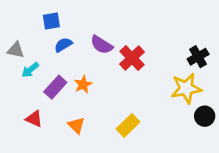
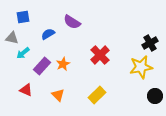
blue square: (51, 21) -> (23, 17), moved
purple semicircle: (102, 45) -> (72, 22), moved
red cross: (132, 58) -> (100, 55), moved
black circle: (205, 116) -> (155, 96), moved

